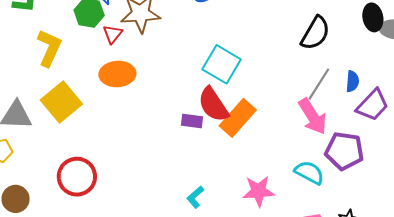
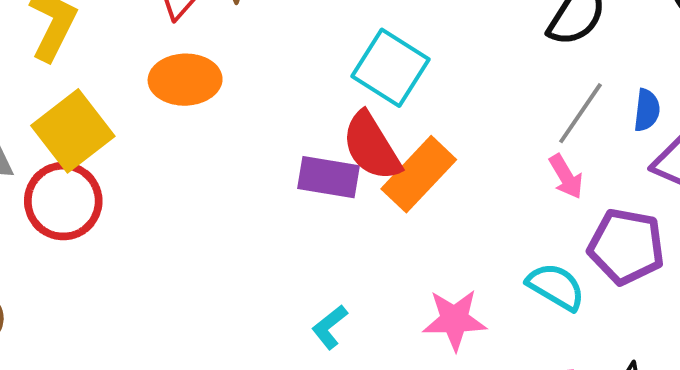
pink arrow: (313, 116) -> (566, 177), size x0.6
purple rectangle: (192, 121) -> (329, 177), size x1.4
red circle: (77, 177) -> (63, 201), moved

